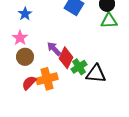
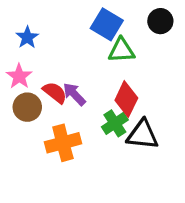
green triangle: (109, 21) -> (121, 50), moved
red diamond: (66, 58) -> (126, 99), moved
red semicircle: (29, 83) -> (55, 93), moved, turned 84

